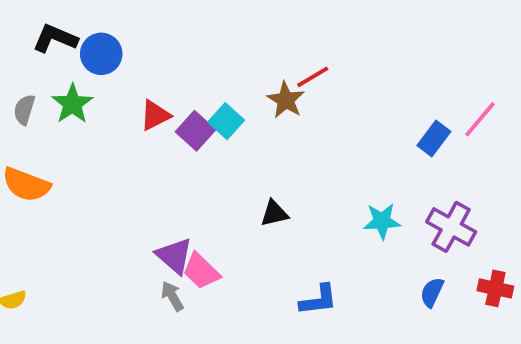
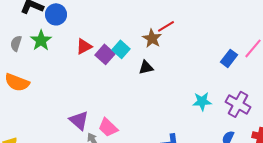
black triangle: (274, 213) -> (146, 67), moved
purple triangle: (174, 256) -> (79, 120), moved

